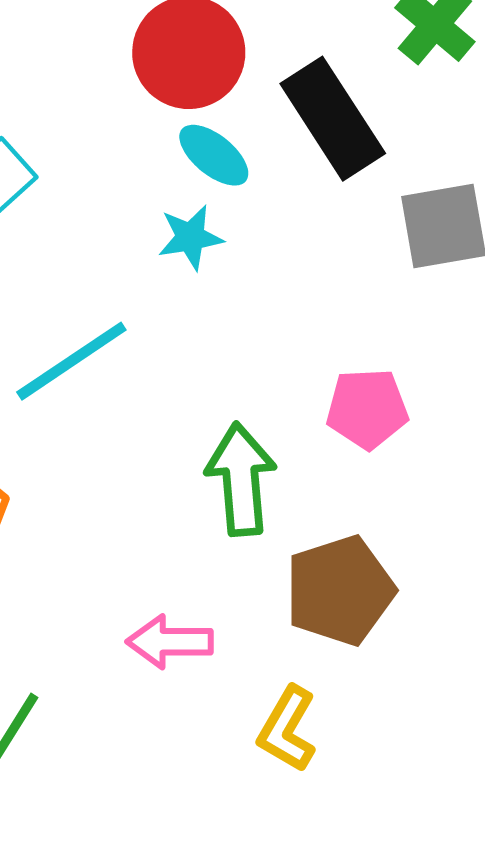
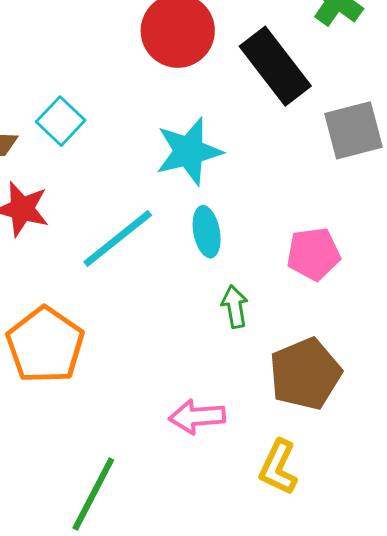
cyan ellipse: (214, 155) -> (207, 232), moved, turned 45
cyan star: (190, 237) -> (189, 151), size x1.6
green arrow: (241, 479) -> (235, 307), size x0.6

